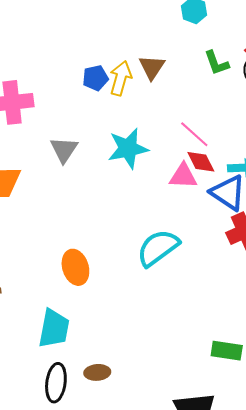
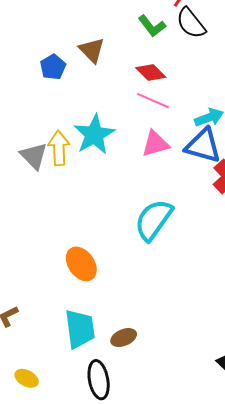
blue pentagon: (95, 78) -> (53, 67), moved
yellow arrow: (121, 78) -> (59, 148), moved
red diamond: (201, 162) -> (151, 73), moved
brown ellipse: (97, 372) -> (124, 338), moved

